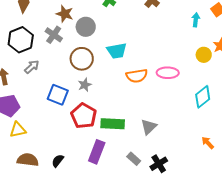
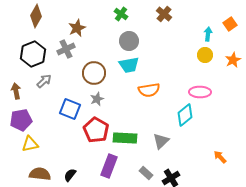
brown star: (65, 14) -> (77, 28), turned 30
gray circle: (86, 27) -> (129, 41), moved
gray cross: (54, 35) -> (66, 49), turned 30
yellow circle: (204, 55) -> (205, 55), moved
pink ellipse: (168, 73) -> (200, 92), moved
cyan diamond: (203, 97) -> (185, 115), moved

